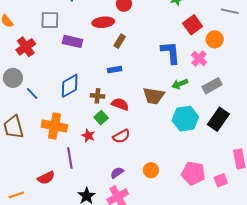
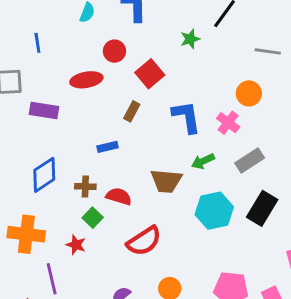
red square: (193, 25) -> (150, 74), moved
brown rectangle: (120, 41) -> (132, 111), moved
red semicircle: (121, 136) -> (144, 241), moved, size x1.4

